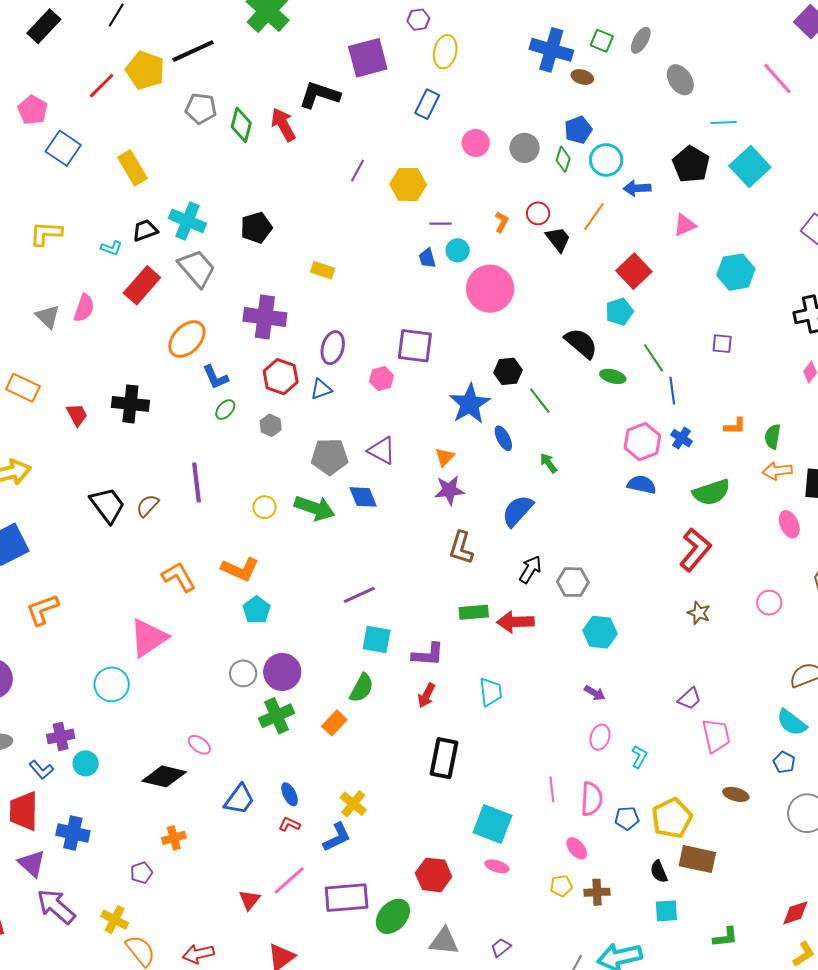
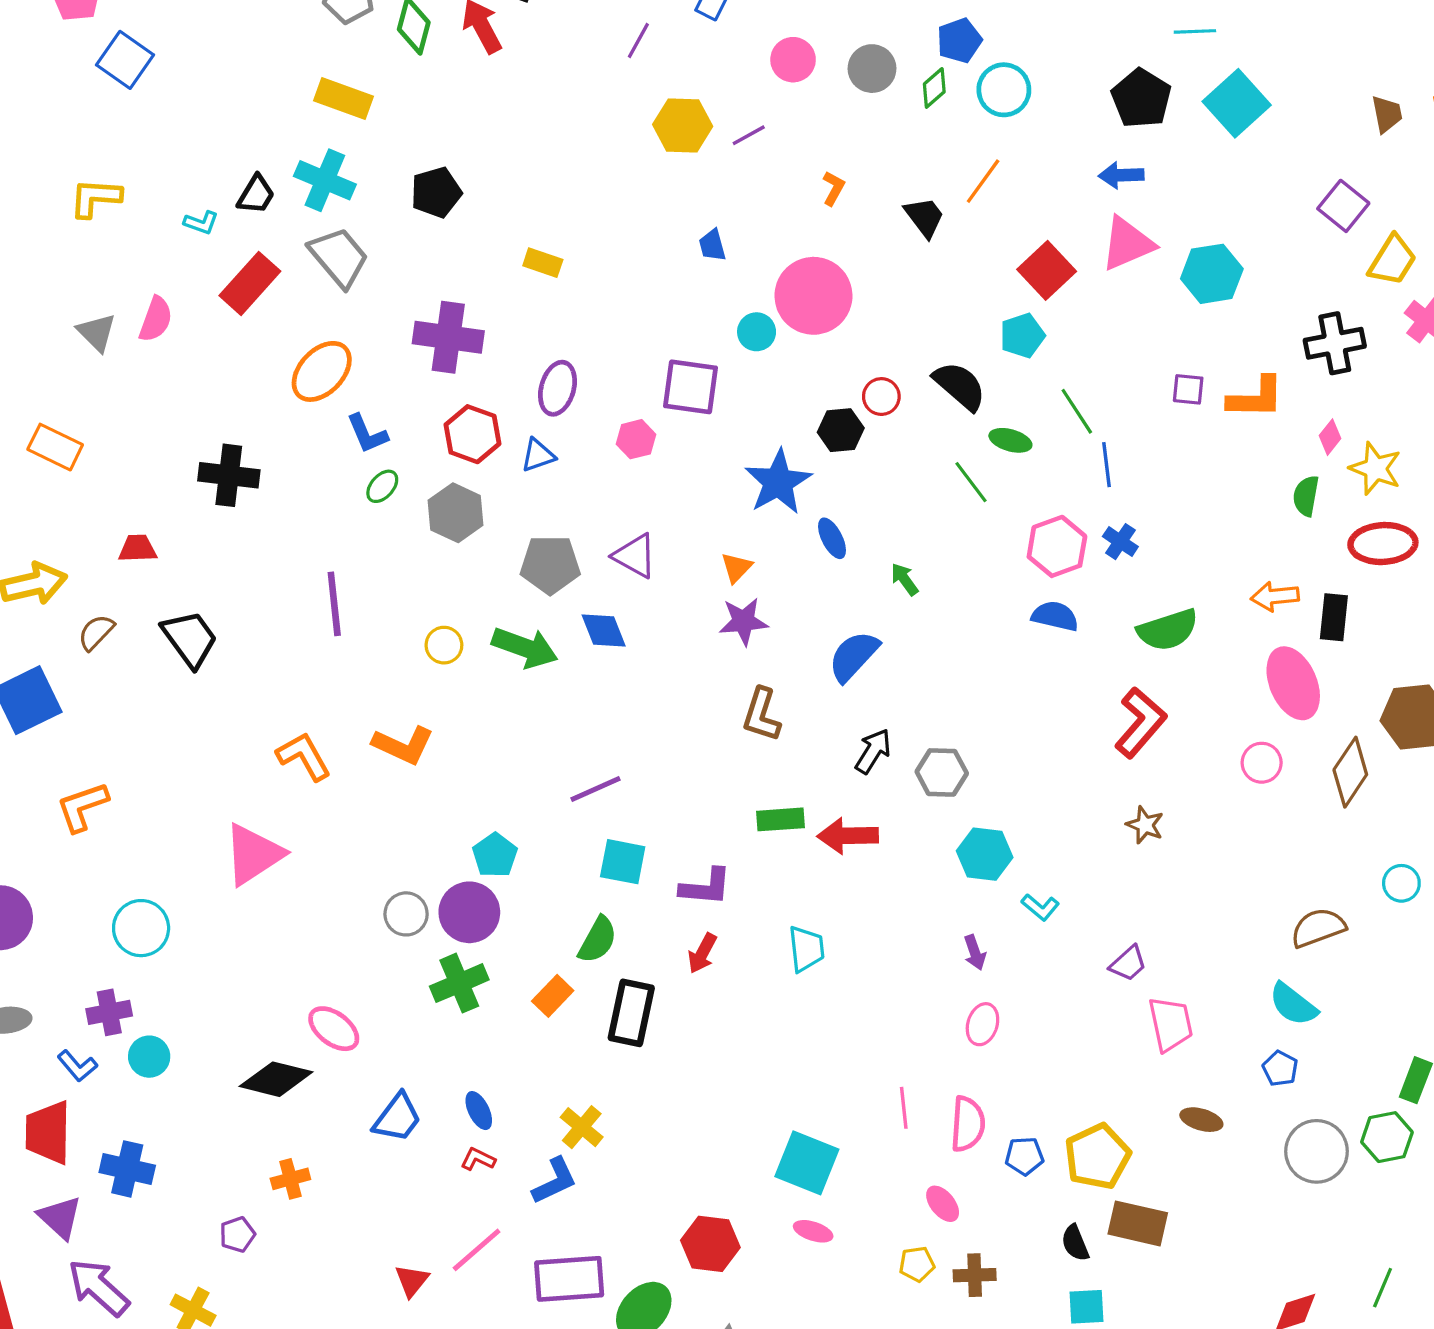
green diamond: (563, 159) -> (934, 88), turned 30
yellow rectangle: (132, 168) -> (344, 99), moved, turned -40
purple line: (358, 170) -> (638, 40), moved
blue arrow: (637, 188) -> (1121, 175), moved
red circle: (538, 213) -> (881, 397), moved
purple line: (441, 224) -> (749, 135), moved, turned -30
pink triangle: (685, 225) -> (1127, 244), moved, size x1.5
black trapezoid: (145, 230) -> (256, 195), turned 140
cyan circle: (458, 250) -> (757, 332), moved
green line: (540, 401) -> (971, 482), moved
red trapezoid: (77, 415) -> (138, 549), moved, turned -65
gray hexagon: (271, 425) -> (456, 513), size x1.6
orange L-shape: (735, 426) -> (1256, 398), moved, size x1.6
green semicircle: (773, 437) -> (1306, 496), moved
brown semicircle: (148, 506) -> (96, 632), moved
pink ellipse: (789, 524) -> (1293, 683), size x1.6
pink circle: (769, 603) -> (1262, 763), moved
cyan pentagon: (257, 610) -> (495, 855), moved
cyan circle: (112, 684) -> (141, 928), moved
purple arrow: (595, 693) -> (975, 952), turned 40
pink ellipse: (199, 745) -> (334, 1029), size x1.4
cyan L-shape: (639, 757) -> (1040, 907), moved, turned 100
black rectangle: (444, 758) -> (631, 1013), moved

